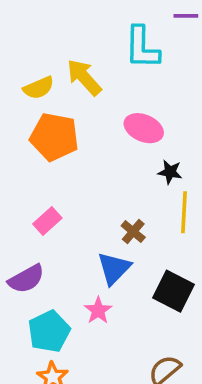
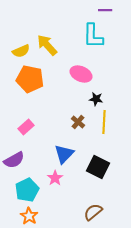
cyan L-shape: (142, 48) -> (93, 36), moved
brown cross: (133, 232) -> (78, 122), moved

